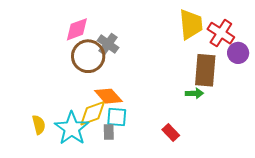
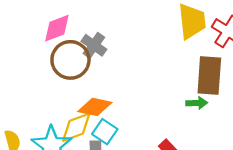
orange diamond: (108, 96) -> (95, 107), turned -36
cyan square: (117, 117) -> (105, 132), turned 30

